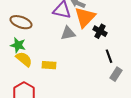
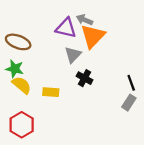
black cross: (100, 31) -> (85, 78), moved
gray triangle: (68, 33) -> (73, 55), turned -35
black line: (109, 56) -> (131, 83), moved

